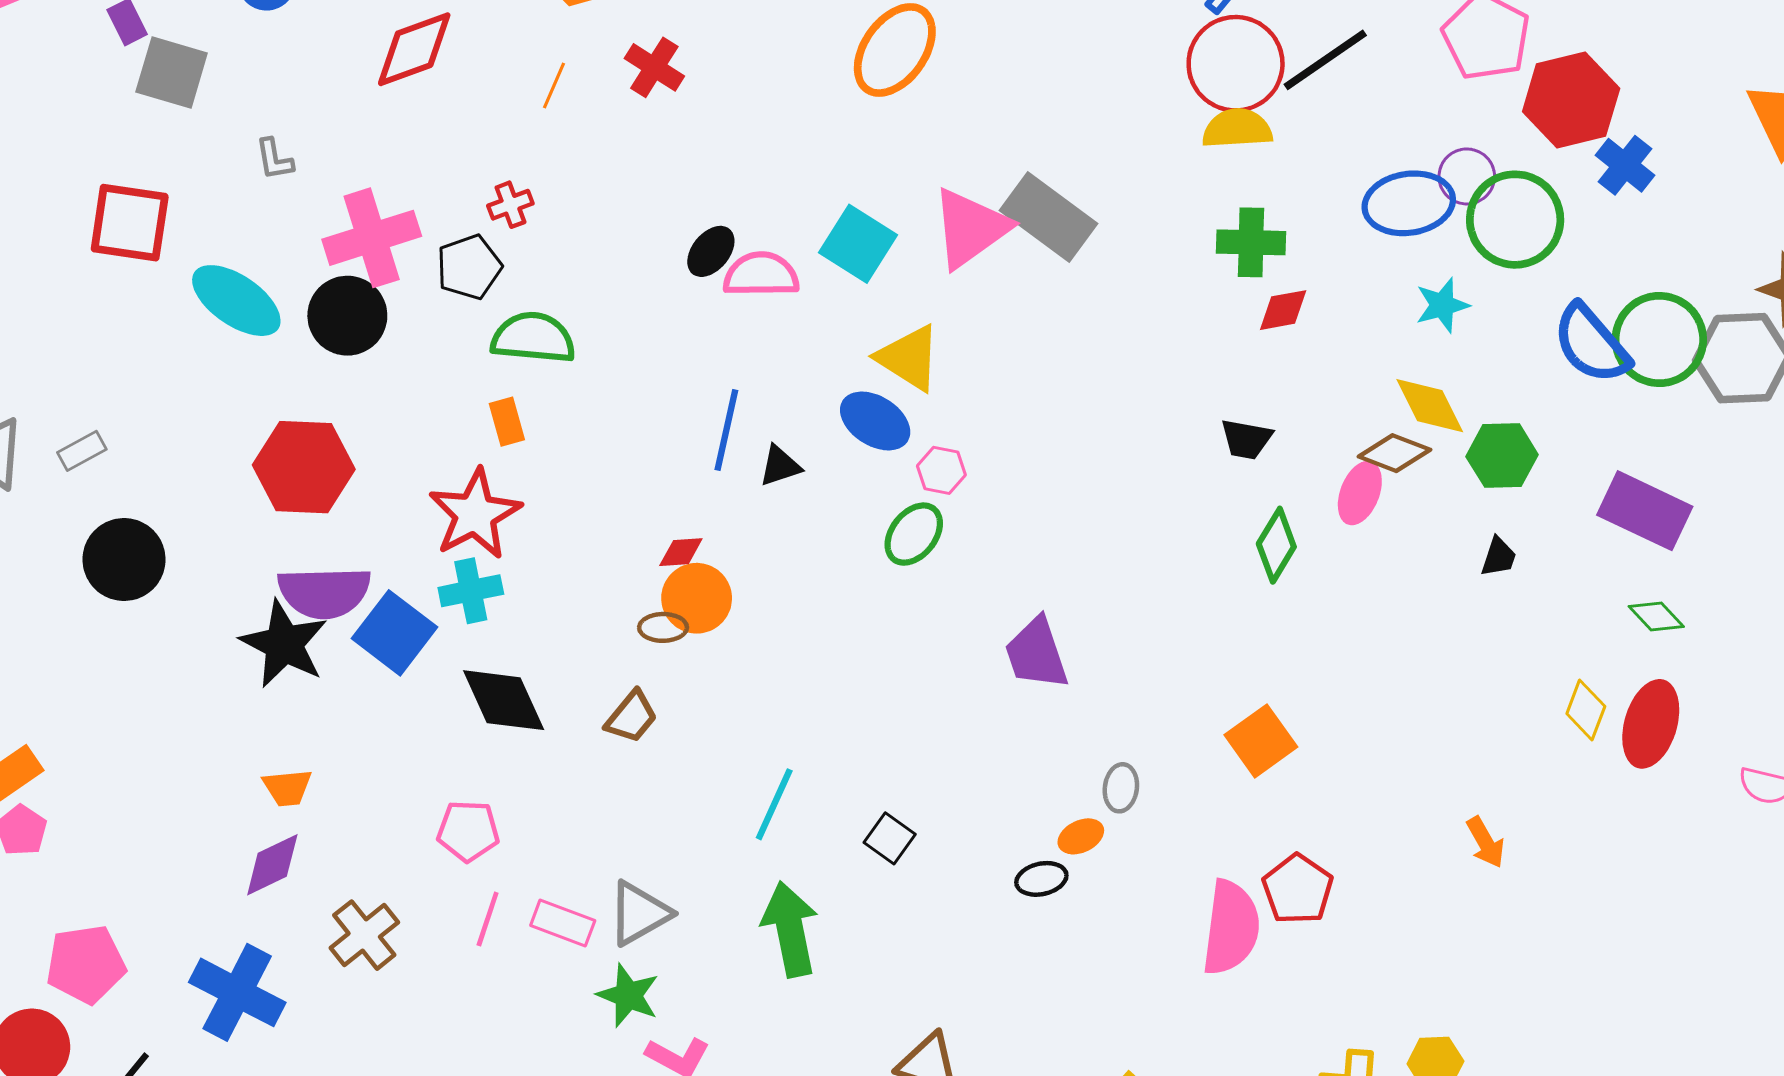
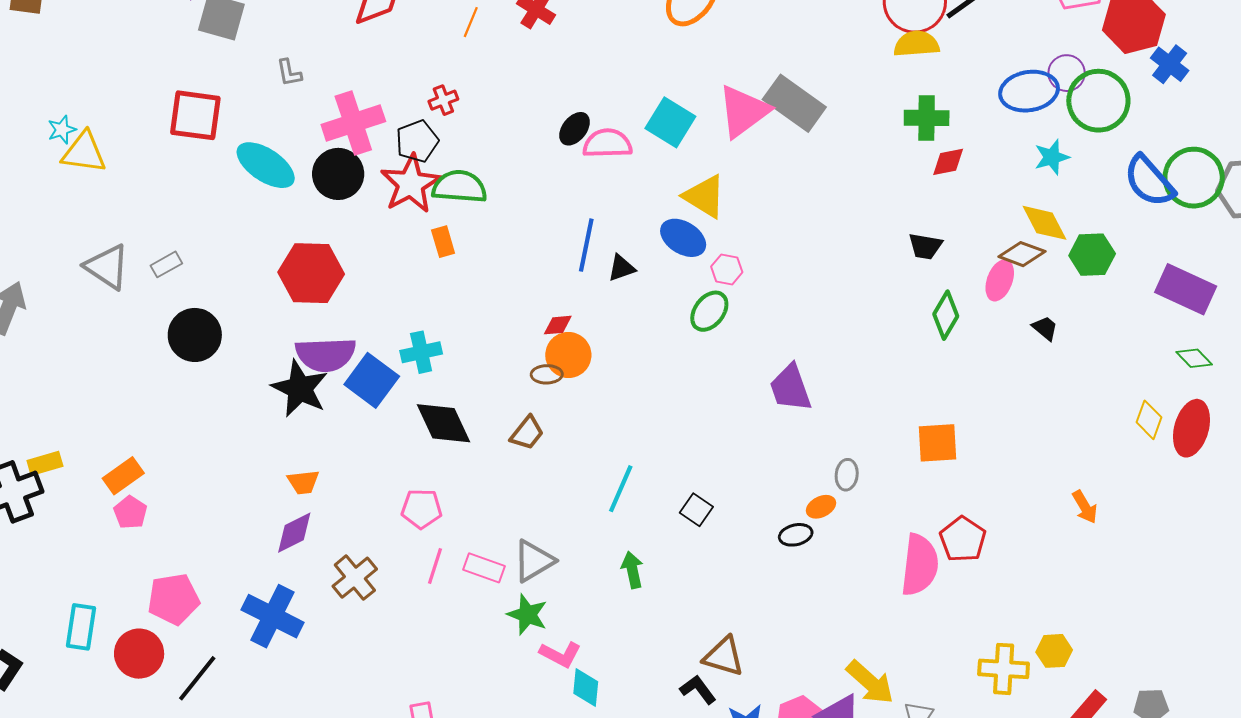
red star: (475, 514) -> (411, 184), moved
black trapezoid: (1499, 557) -> (1045, 328), moved, turned -68
orange square: (1261, 741) -> (938, 443), turned 33
green arrow: (790, 929) -> (632, 570), size x0.6

